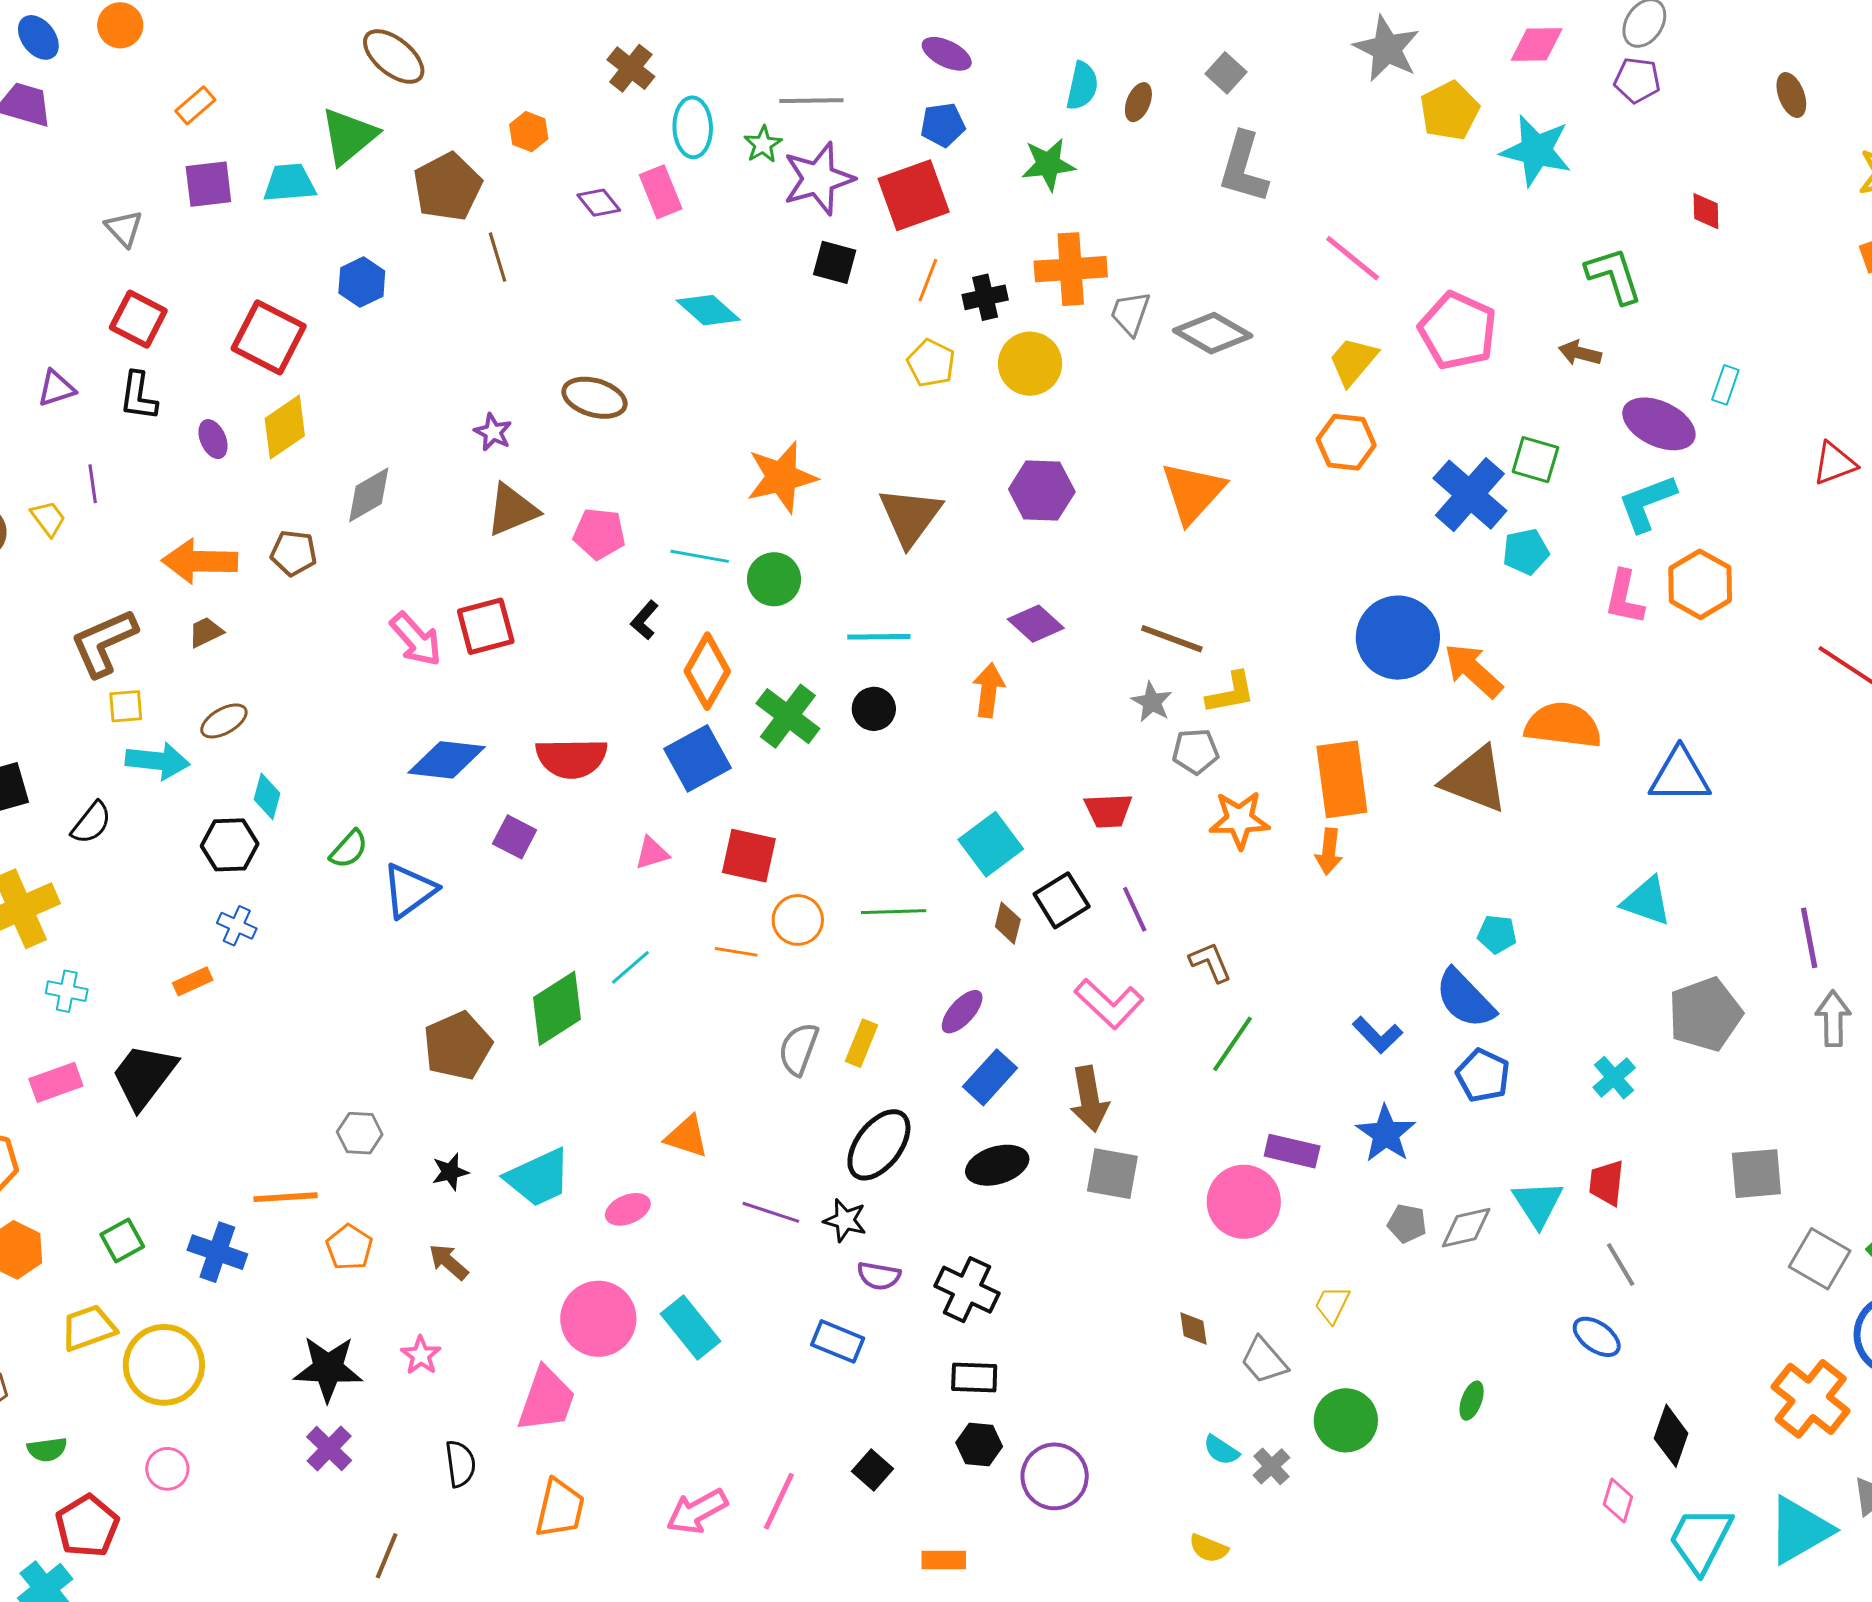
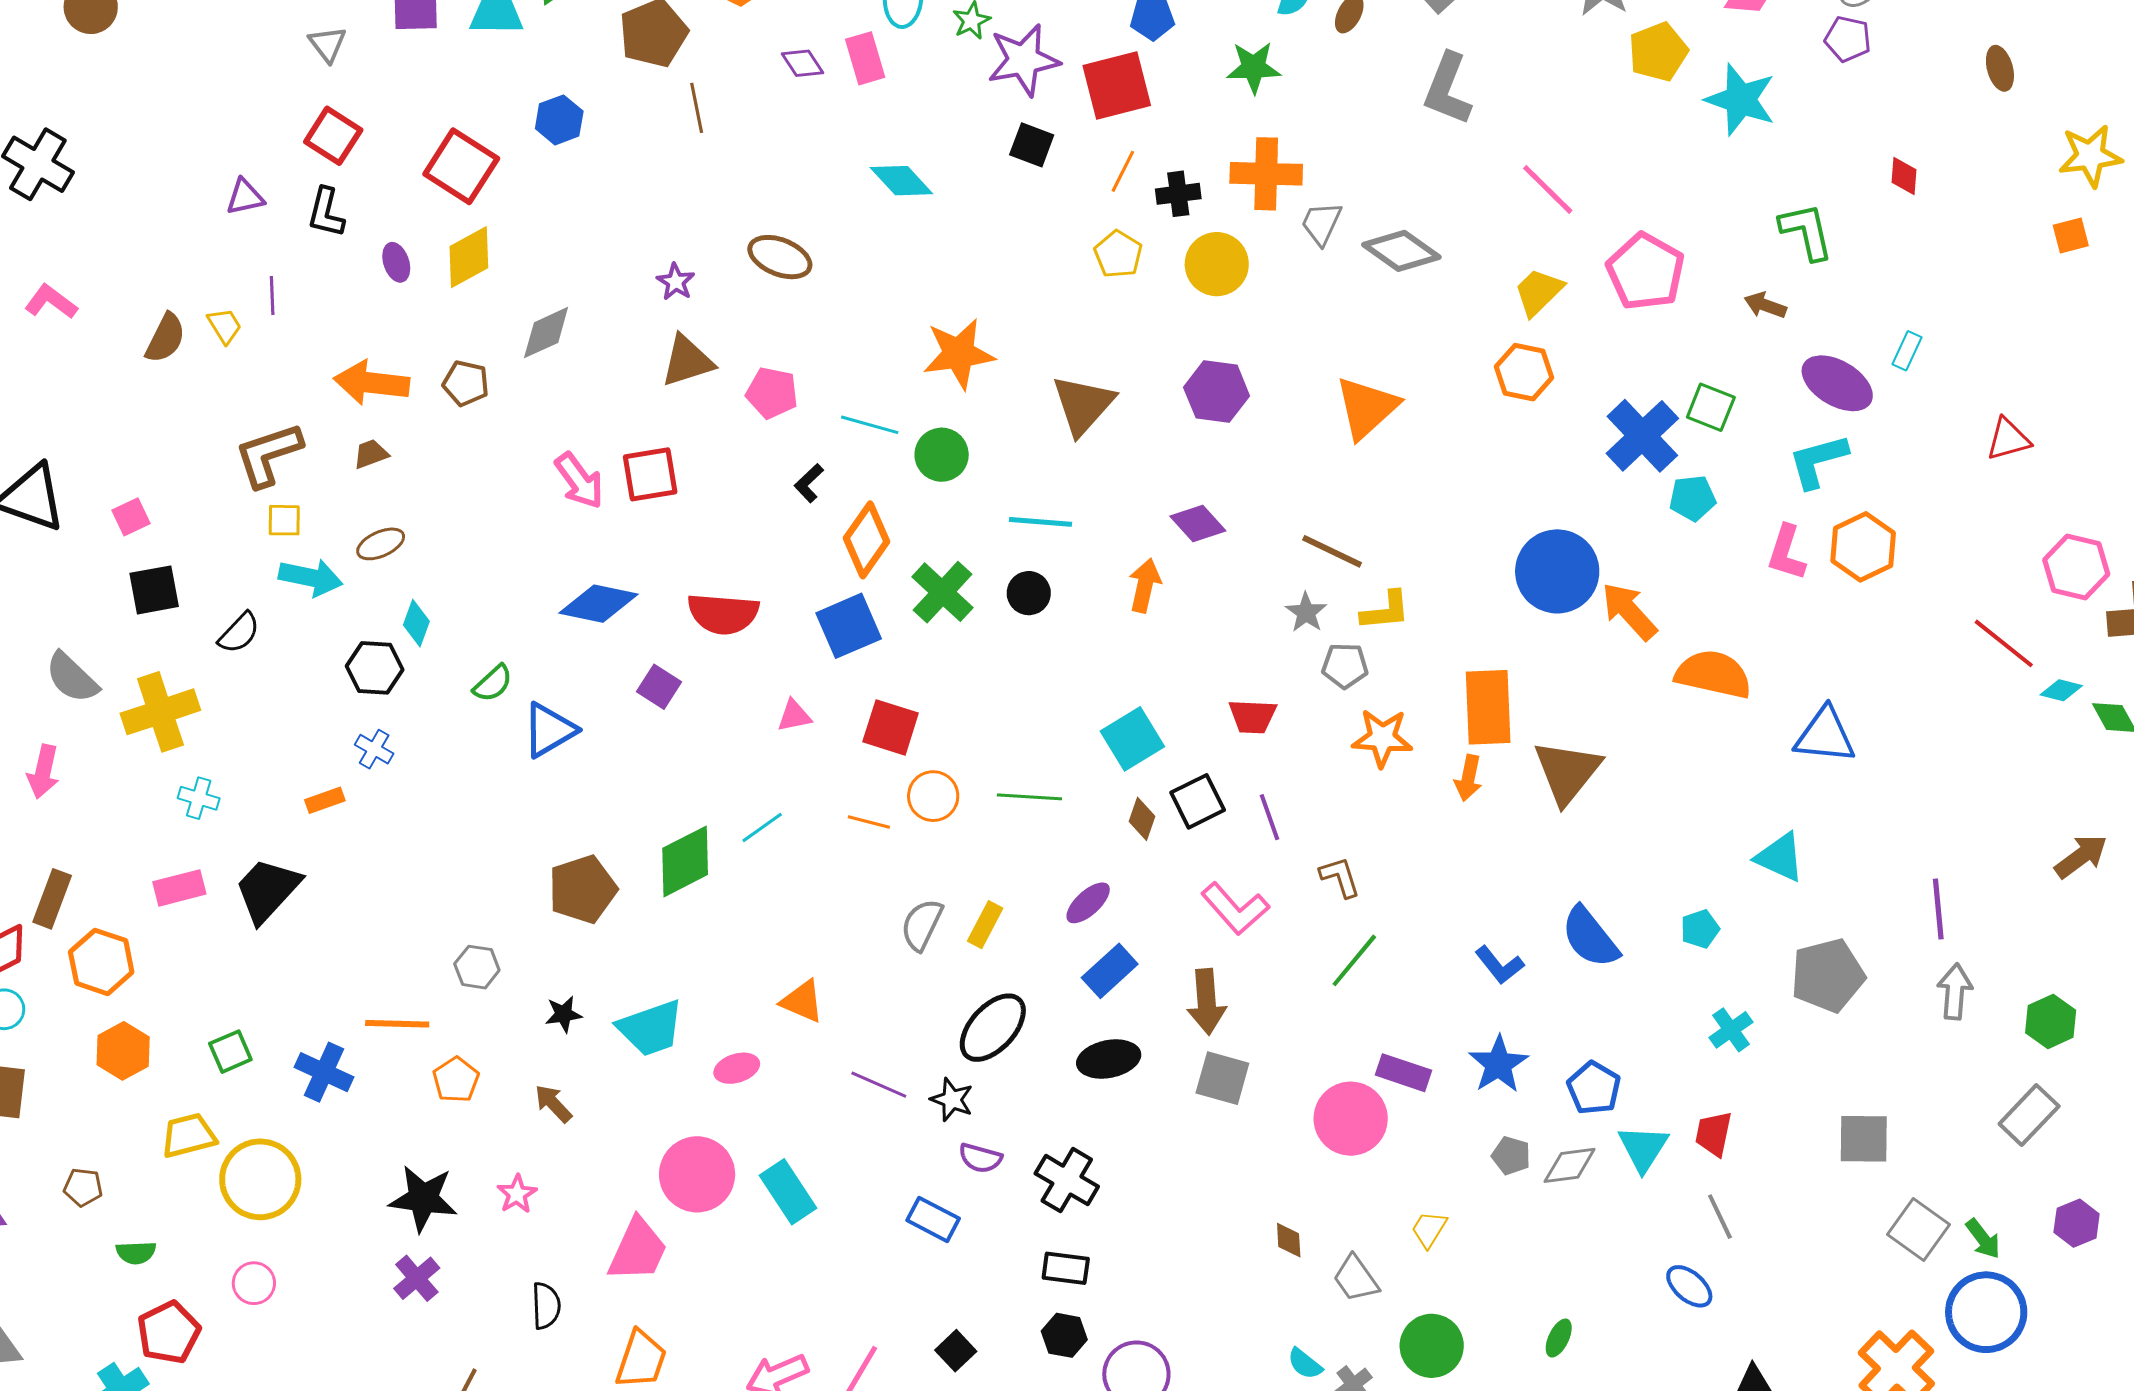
brown triangle: (1475, 779) -> (1567, 772), moved, turned 42
cyan pentagon: (1497, 934) -> (1700, 929), moved, turned -30
blue pentagon: (1483, 1075) -> (1594, 1088), moved

